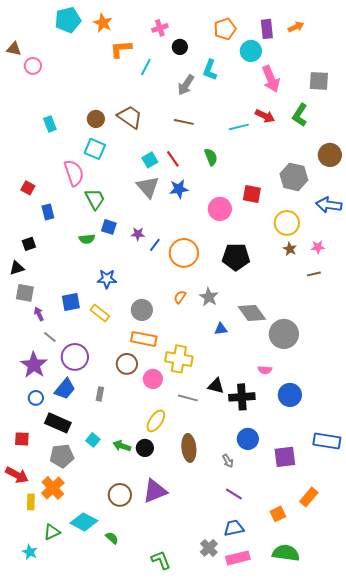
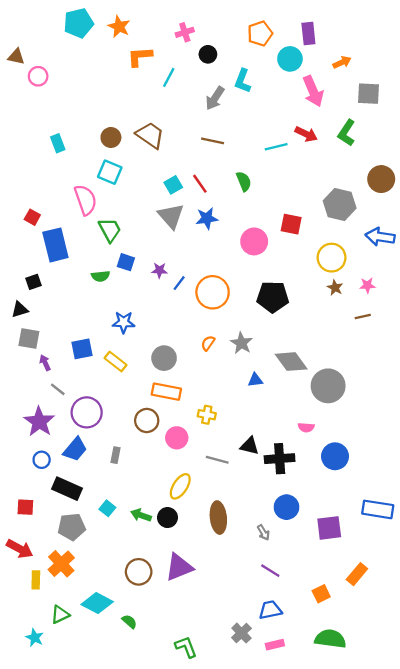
orange arrow: (296, 27) -> (342, 62), moved
blue rectangle: (48, 212) -> (55, 245), size x1.8
yellow cross: (179, 359) -> (207, 415), size x0.6
pink rectangle: (238, 558) -> (275, 645), size x0.7

